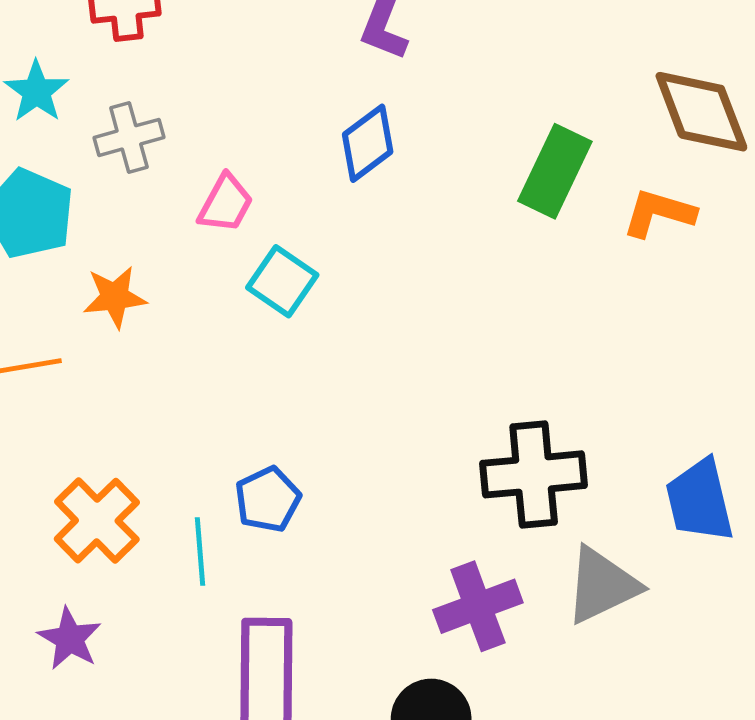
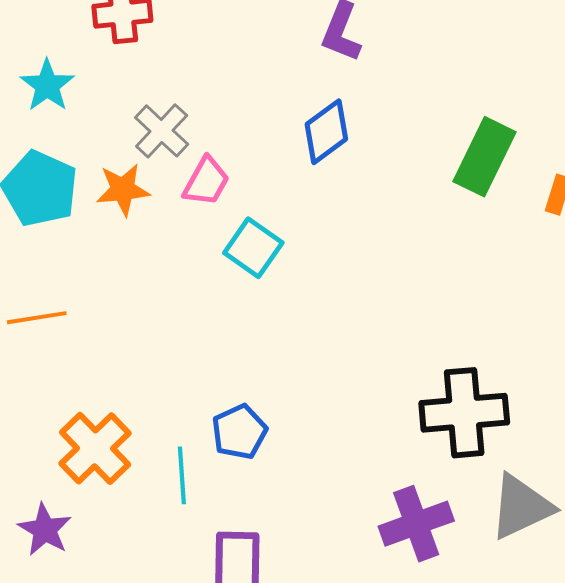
gray cross: (129, 137) -> (162, 131), moved, turned -32
orange star: (115, 297) -> (123, 190), moved
purple star: (70, 639) -> (45, 530), moved

